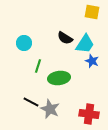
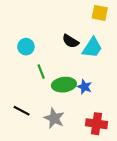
blue star: (92, 61) -> (85, 87), moved
green line: (38, 66) -> (41, 72), turned -40
black line: (31, 102) -> (22, 111), moved

